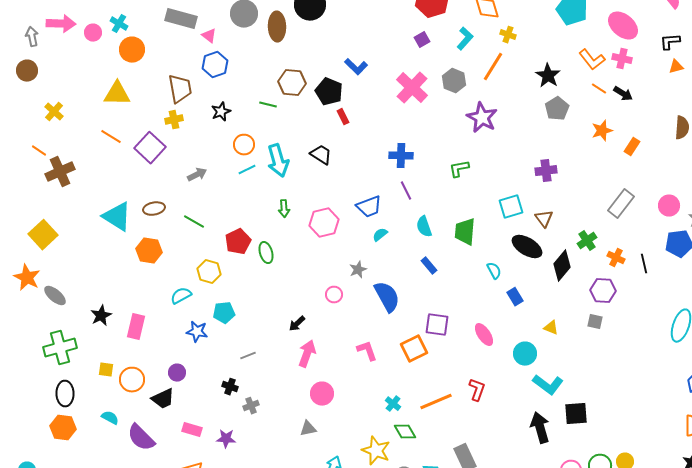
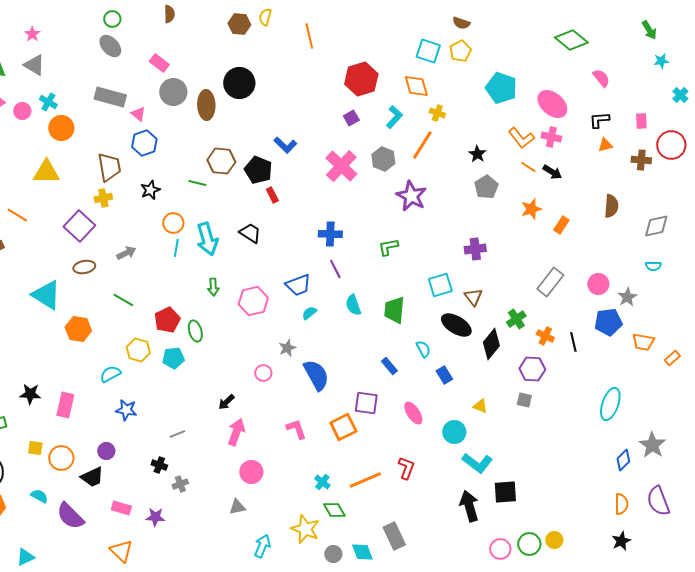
black star: (548, 76) -> (477, 154), size x0.7
orange line: (111, 137) -> (17, 215), moved
cyan line: (247, 170) -> (176, 248), turned -54
brown ellipse: (154, 209) -> (84, 267), moved
blue rectangle: (429, 266) -> (389, 366), moved
cyan pentagon: (224, 313) -> (173, 358), moved
black star: (101, 316) -> (30, 394), turned 30

